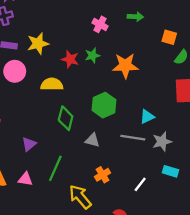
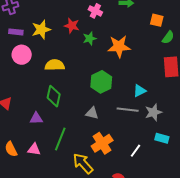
red star: (70, 59) -> (72, 26), moved
green diamond: (66, 118) -> (54, 96), moved
purple triangle: (29, 144) -> (36, 118), turned 40
orange cross: (103, 175) -> (102, 143), size x1.5

